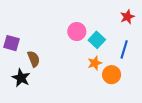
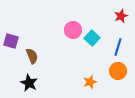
orange star: (95, 63) -> (90, 82), moved
orange circle: (112, 75) -> (118, 71), moved
black star: (21, 78) -> (29, 83), moved

